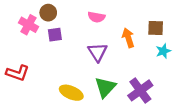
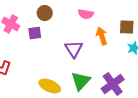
brown circle: (48, 13) -> (45, 13), moved
pink semicircle: (96, 17) -> (86, 14), moved

